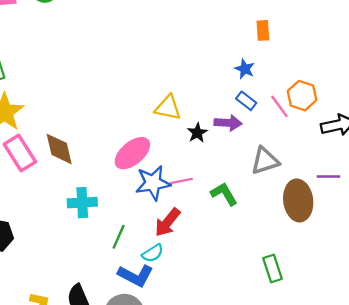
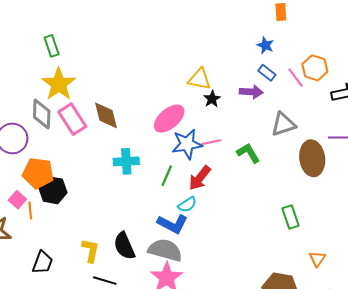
black star: (197, 133) -> (212, 99), moved
green line: (119, 237) -> (167, 176), moved

